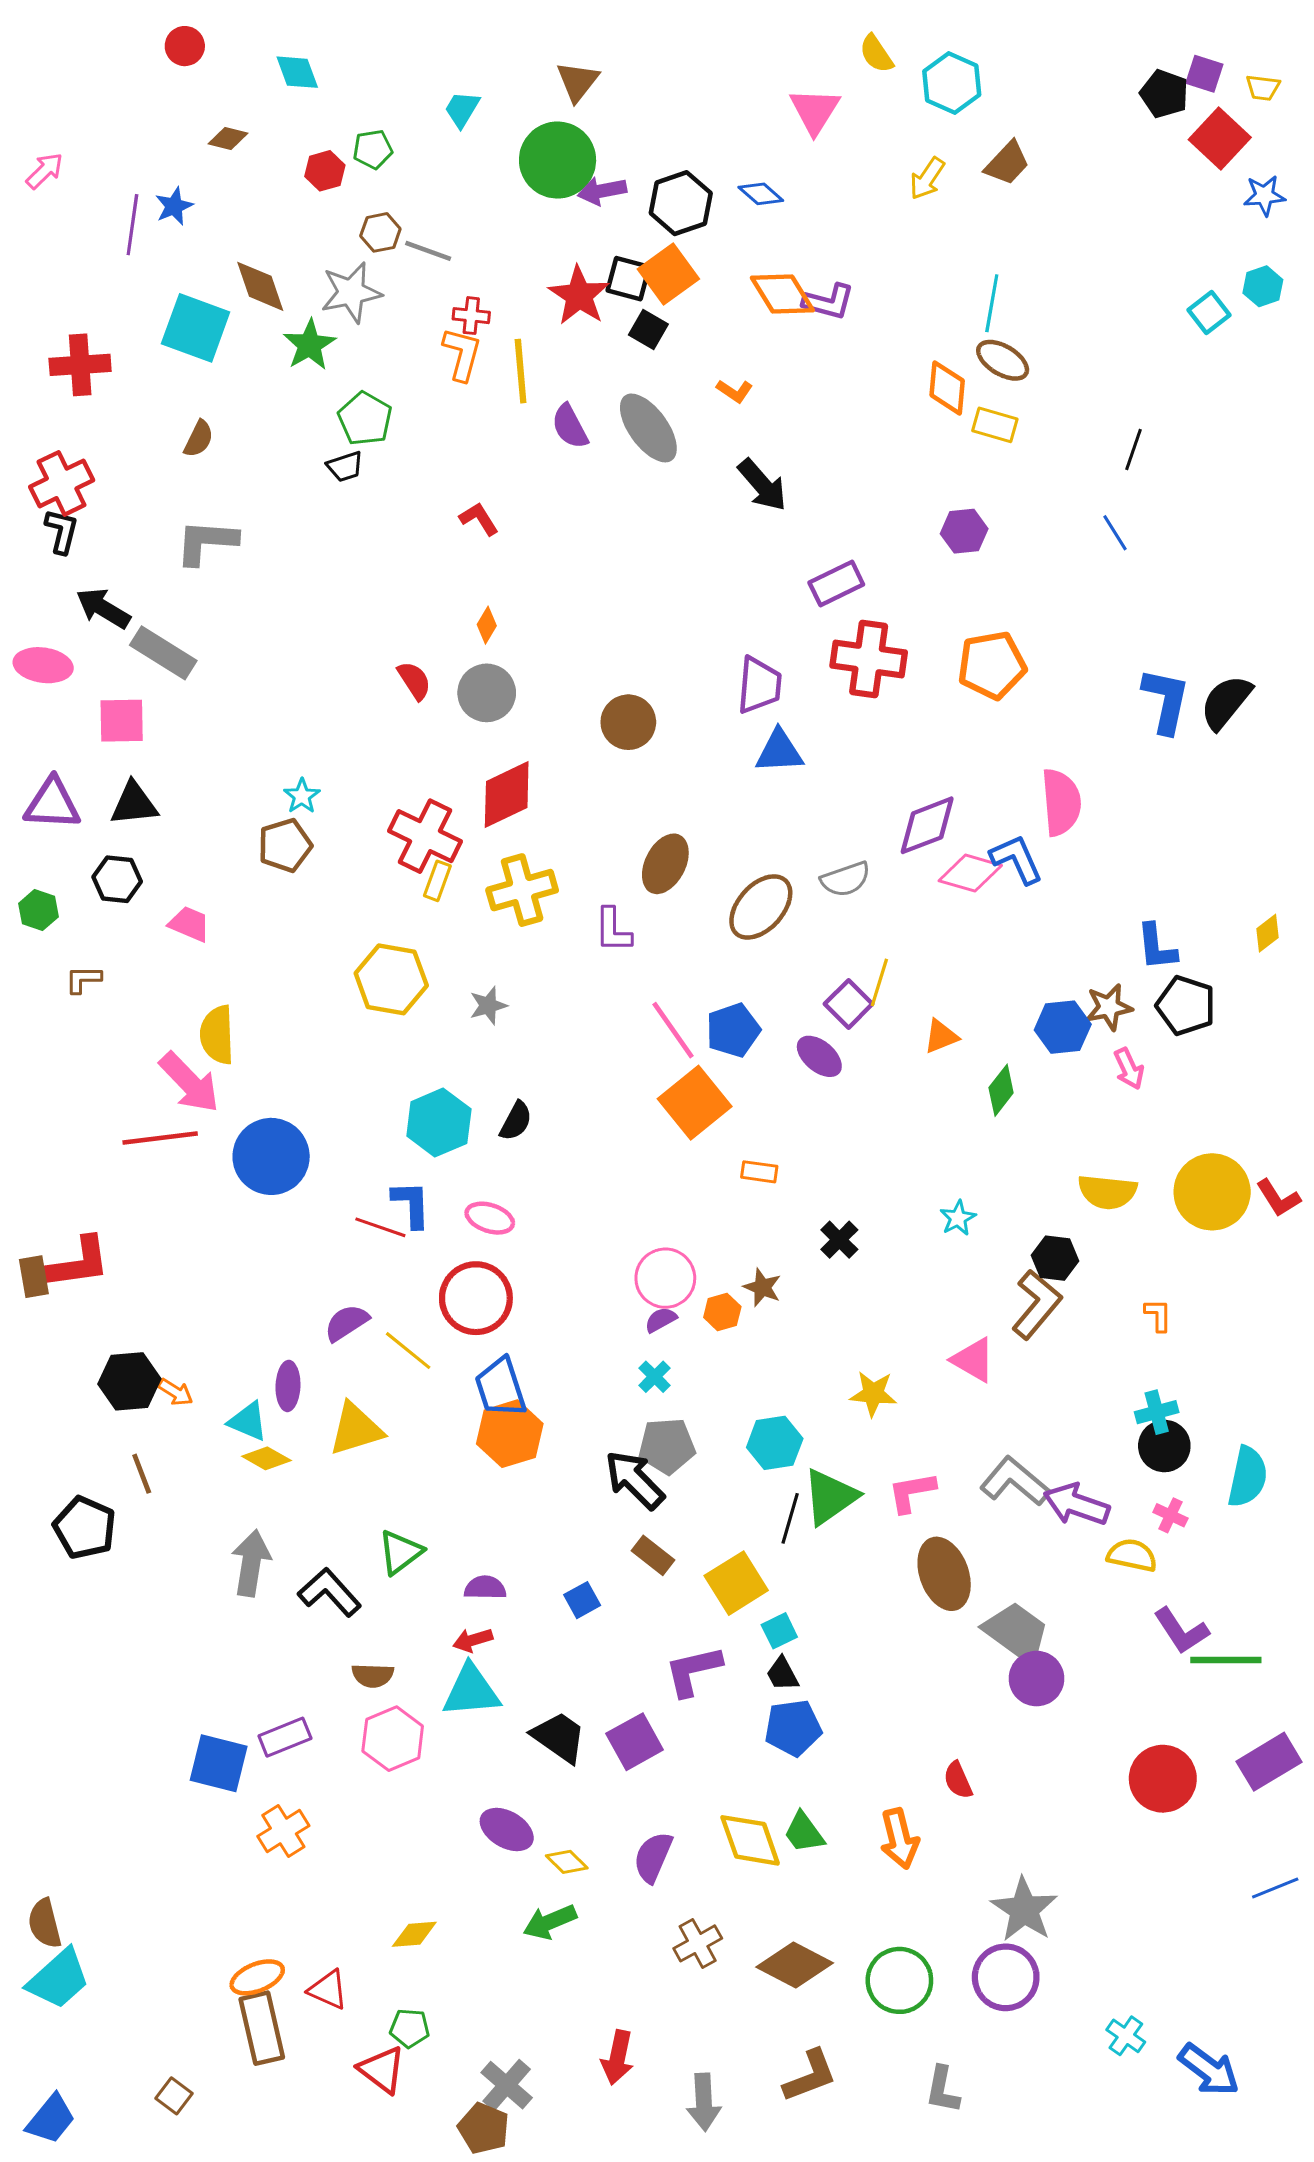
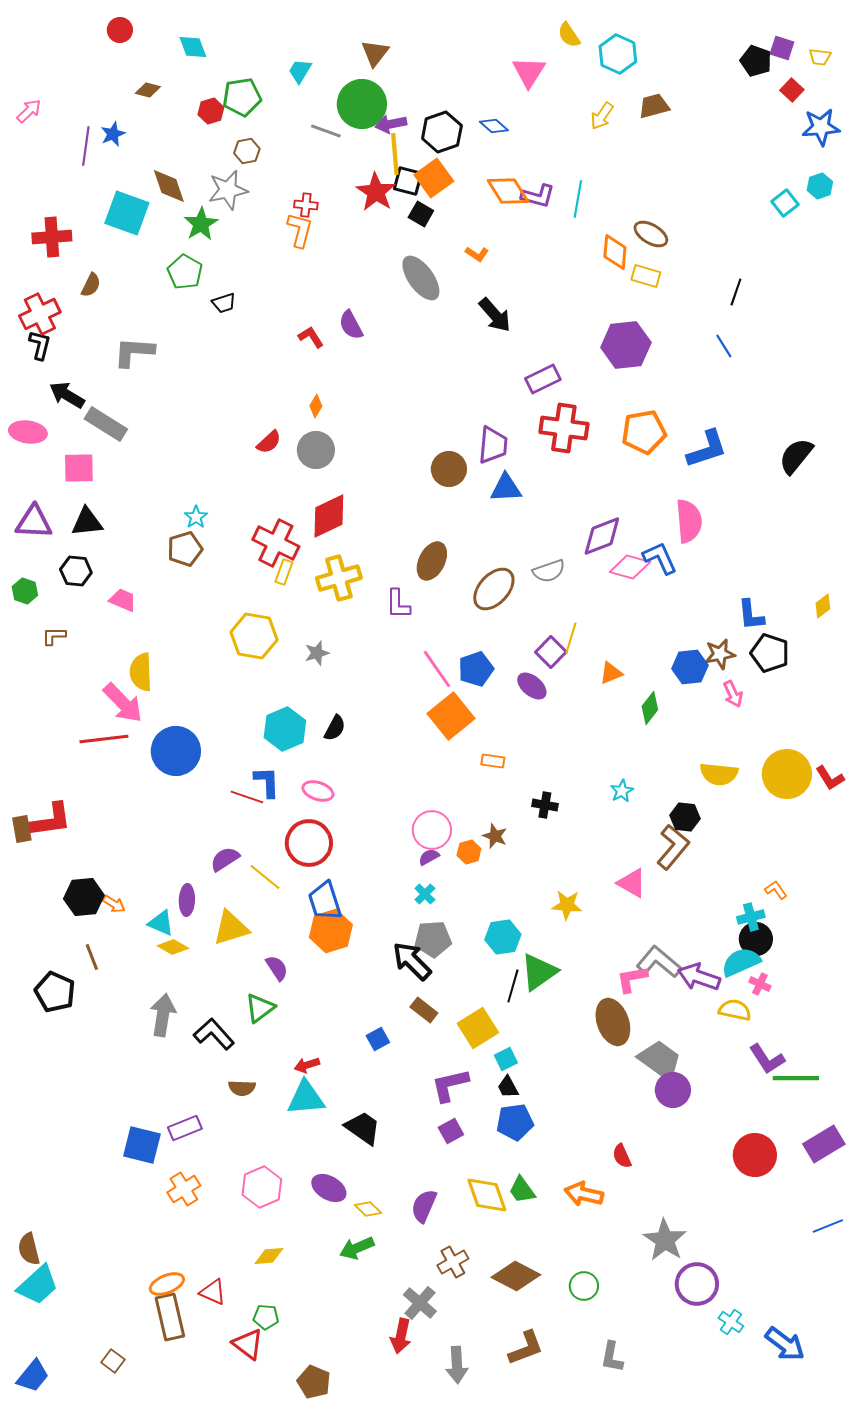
red square: (1220, 138) -> (792, 90), size x0.6
green pentagon: (373, 149) -> (242, 97), size x1.5
brown trapezoid: (1007, 163) -> (654, 106), turned -148
blue star: (1264, 195) -> (821, 127), size x1.4
gray line: (428, 251) -> (326, 131), moved
cyan line: (992, 303) -> (578, 199), moved
yellow line: (521, 371) -> (395, 154), moved
green pentagon: (365, 419) -> (185, 272), moved
purple semicircle: (570, 426) -> (351, 325), moved
brown semicircle: (199, 439) -> (91, 285), moved
purple hexagon: (964, 531) -> (626, 345), size x1.6
red semicircle: (414, 681) -> (269, 442), turned 80
blue L-shape: (1166, 701) -> (707, 449), moved, turned 60
brown circle: (628, 722) -> (449, 469), moved
black cross: (839, 1240) -> (545, 805), turned -35
orange L-shape: (1158, 1315) -> (776, 890), moved, turned -35
cyan semicircle: (1247, 1477) -> (741, 962), moved, turned -126
pink L-shape: (912, 1492) -> (632, 979), moved
purple semicircle: (485, 1588) -> (277, 968), moved, turned 56
pink hexagon: (393, 1739) -> (262, 1187), moved
purple square: (635, 1742) -> (451, 1131), moved, size x0.7
orange arrow: (899, 1839) -> (584, 1194), turned 117
purple circle: (1006, 1977) -> (697, 1284), moved
green circle: (899, 1980) -> (584, 1286), size x0.7
gray cross: (507, 2085) -> (420, 1303), moved

